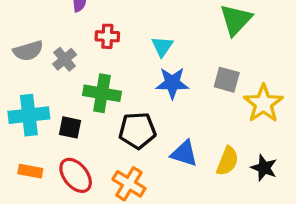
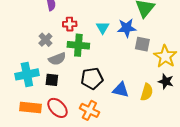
gray semicircle: (28, 51) -> (57, 59), moved
blue star: (172, 83) -> (127, 28), moved
green cross: (102, 93) -> (78, 45), moved
black star: (264, 168) -> (166, 81), moved
orange rectangle: (30, 171) -> (30, 108), size x1.5

